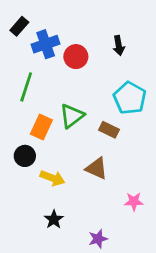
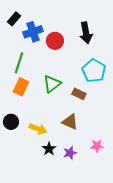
black arrow: (119, 46) -> (86, 33), size x1.5
orange rectangle: (41, 127) -> (21, 87), moved
black circle: (25, 156) -> (11, 122), moved
black star: (54, 219) -> (49, 149), moved
purple star: (98, 239) -> (70, 153), moved

